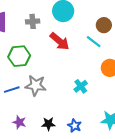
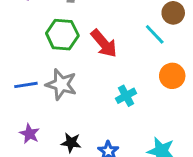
red arrow: (60, 41) -> (104, 43), moved
green hexagon: (19, 56) -> (62, 35), moved

